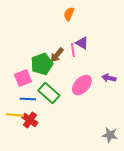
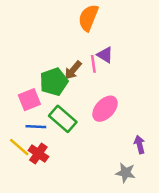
orange semicircle: (69, 14) -> (88, 18), size x1.5
purple arrow: (109, 78) -> (140, 145), moved, turned 64
yellow line: (15, 115) -> (19, 147), turned 36
gray star: (110, 135) -> (125, 173), moved

